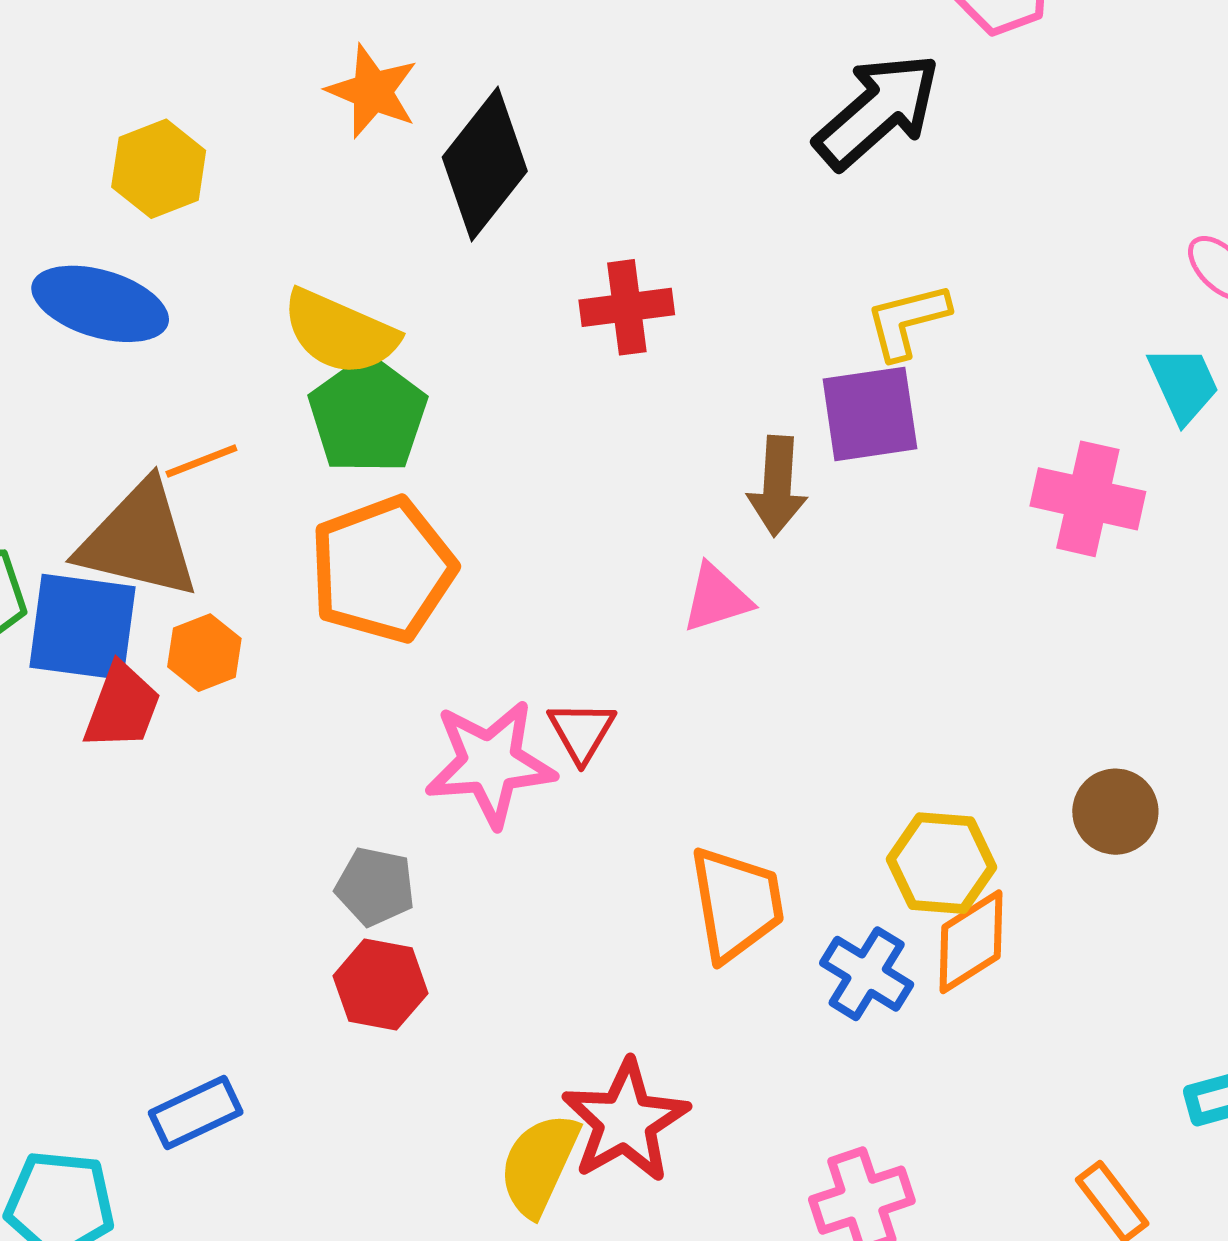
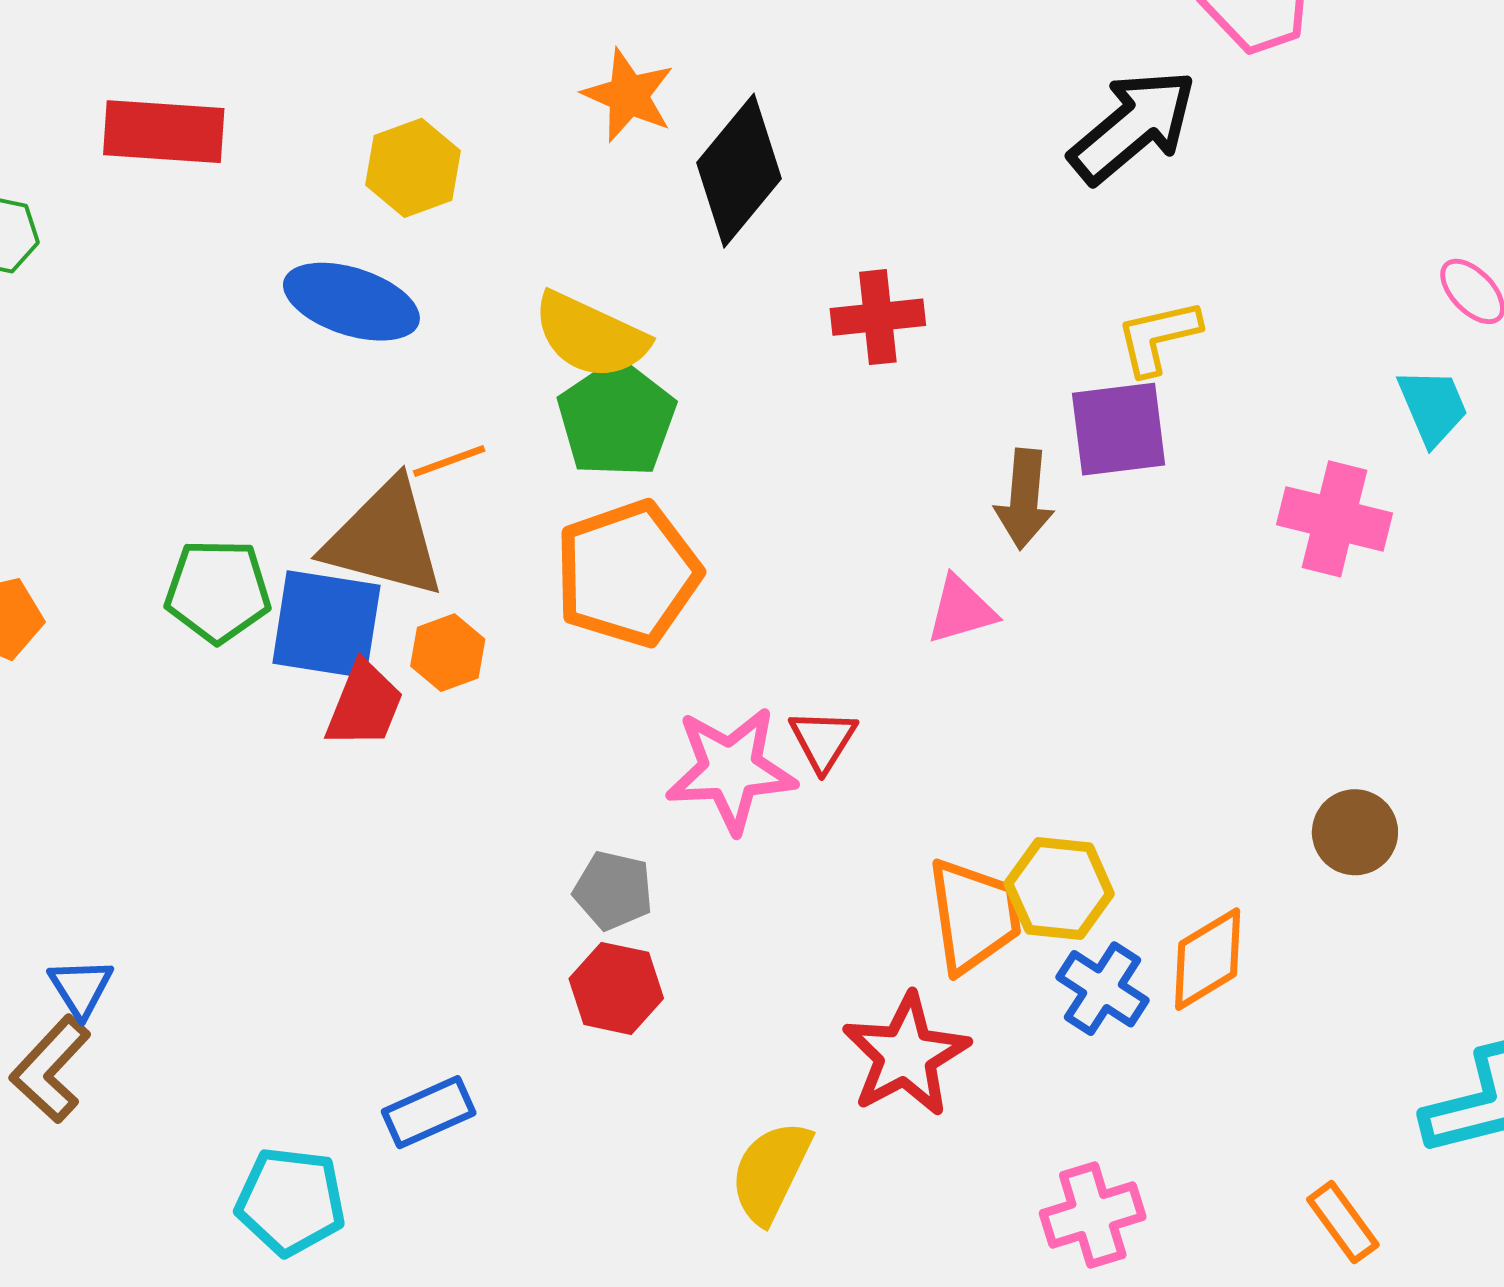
yellow hexagon: (942, 863) -> (1059, 889), moved
red star: (625, 1121) -> (906, 1055), moved

